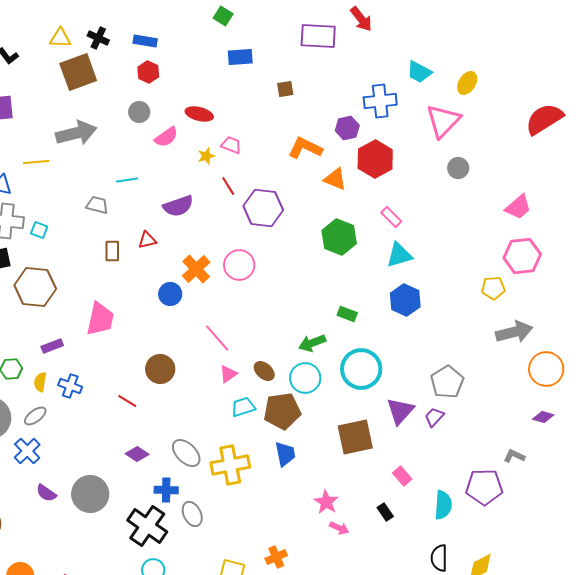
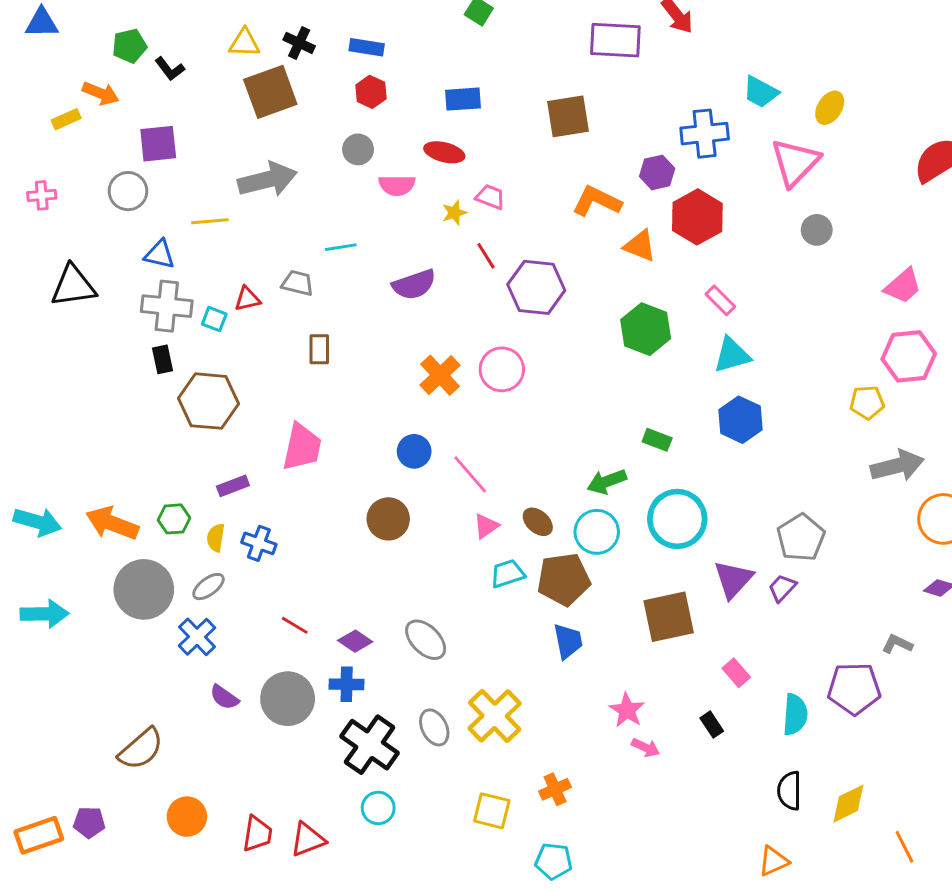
blue rectangle: (240, 57) -> (463, 99), moved
brown square: (285, 89) -> (568, 116), size x1.8
pink semicircle: (166, 137) -> (397, 185), turned 35
red triangle: (147, 240) -> (247, 299), moved
blue circle: (170, 294) -> (414, 451), moved
red line: (127, 401) -> (295, 625), moved
yellow cross: (230, 465) -> (495, 716), moved, turned -33
blue cross: (166, 490) -> (347, 684), moved

